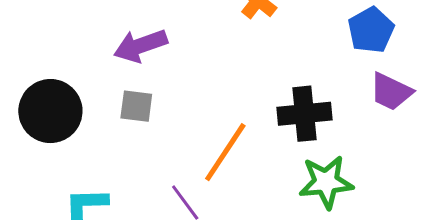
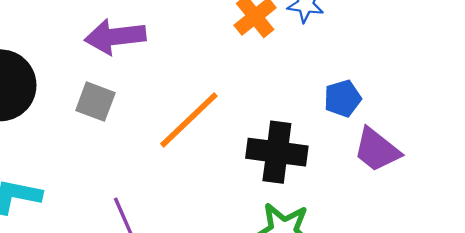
blue pentagon: (371, 30) -> (343, 98), moved, size x0.7
orange line: (225, 152) -> (189, 120), moved

